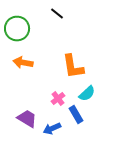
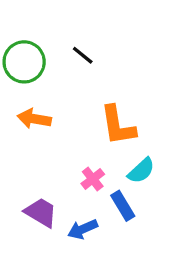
black line: (57, 14) -> (83, 55), moved

